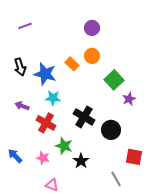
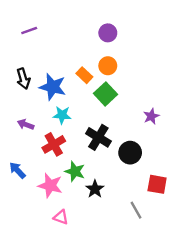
green square: (114, 80) -> (105, 94), moved
red cross: (46, 123) -> (54, 144), turned 30
blue arrow: (15, 156) -> (17, 170), moved
pink star: (43, 158) -> (50, 185), size x1.5

